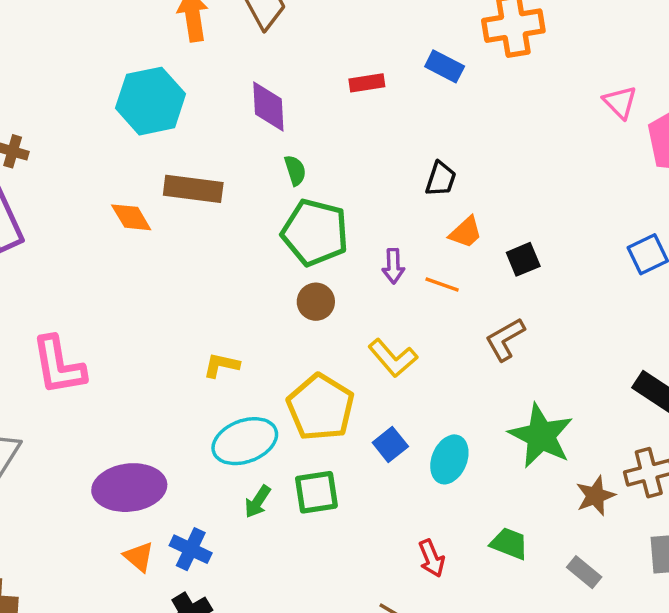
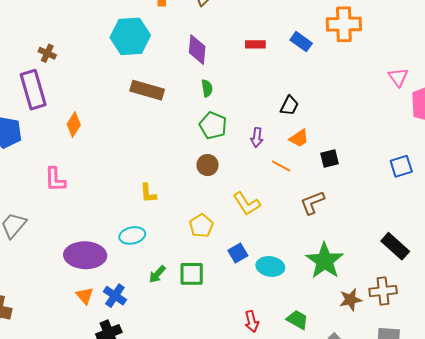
orange diamond: (131, 217) -> (74, 124), moved, turned 55
green pentagon: (315, 232) -> (213, 125), size x0.7
purple arrow: (393, 266) -> (257, 137), moved
pink L-shape: (59, 365) -> (55, 179), size x0.7
yellow L-shape: (221, 365) -> (148, 193), turned -115
yellow pentagon: (321, 407) -> (201, 226), size x0.6
cyan ellipse: (245, 441) -> (132, 235), moved, size x0.7
cyan ellipse: (449, 459) -> (270, 266), turned 68

